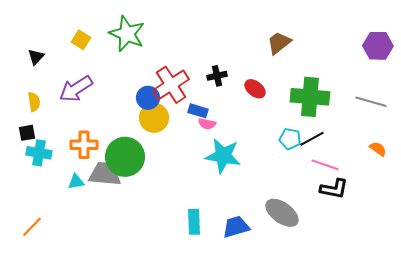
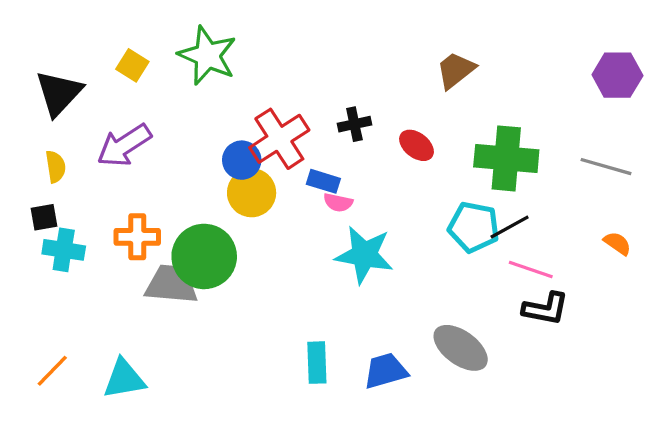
black triangle: (36, 57) -> (59, 93), size x1.8
cyan pentagon: (290, 139) -> (474, 227), size x1.4
cyan triangle: (76, 182) -> (124, 379), moved, size x1.6

